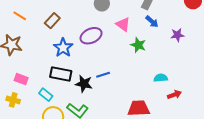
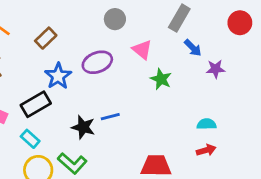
blue arrow: (152, 22) -> (193, 48), moved
black rectangle: (61, 74) -> (36, 104), moved, turned -45
cyan semicircle: (161, 78) -> (207, 124), moved

